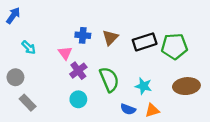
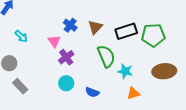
blue cross: (83, 35) -> (70, 25), turned 32
green semicircle: (109, 79) -> (106, 56), moved
blue semicircle: (128, 109) -> (92, 92), moved

